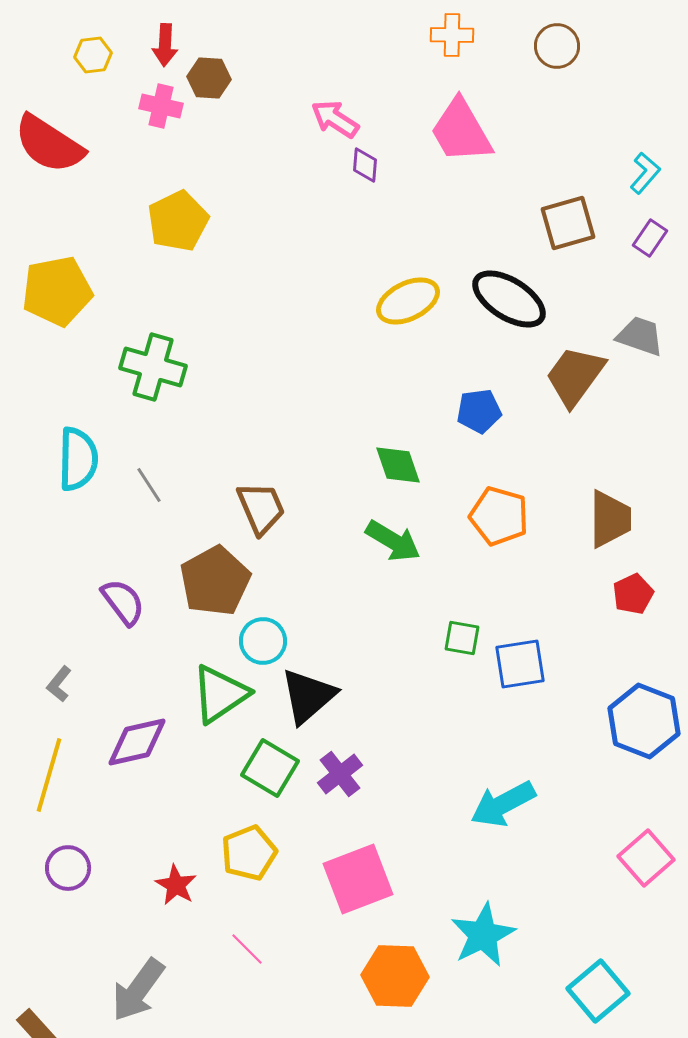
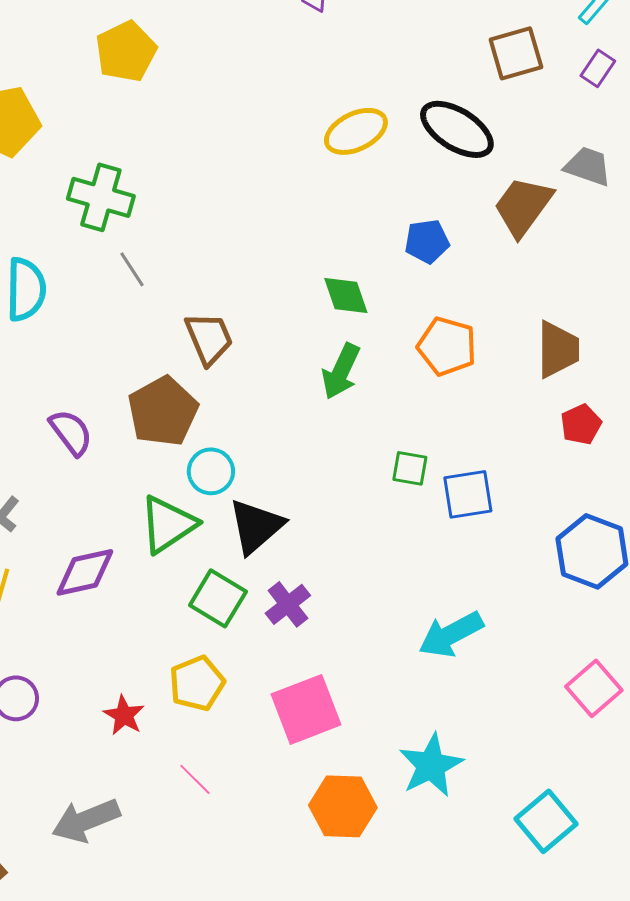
gray line: (149, 485) -> (132, 269), moved
green arrow: (393, 541) -> (341, 371), turned 84
gray arrow: (138, 990) -> (86, 820), turned 32

